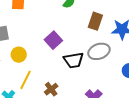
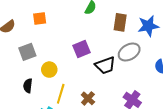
purple square: (53, 40) -> (82, 49), turned 30

